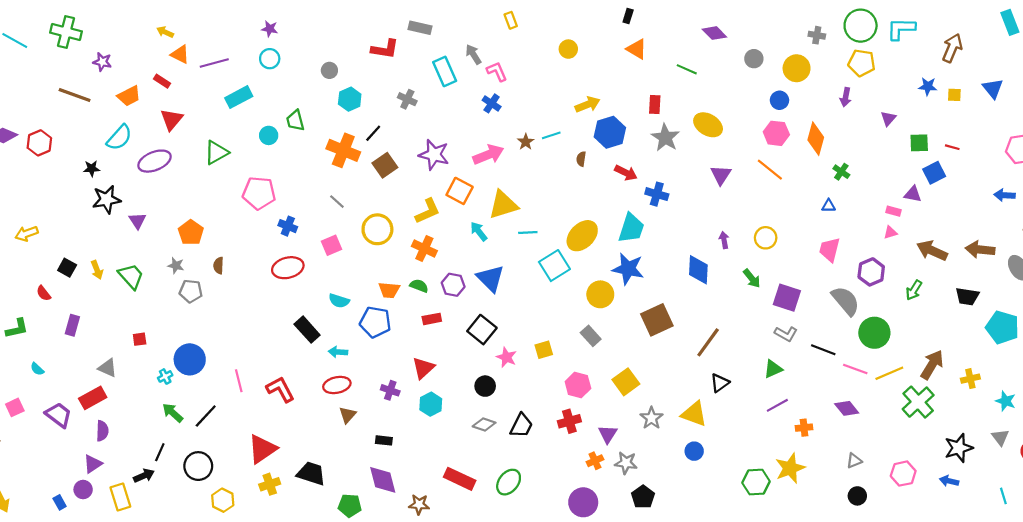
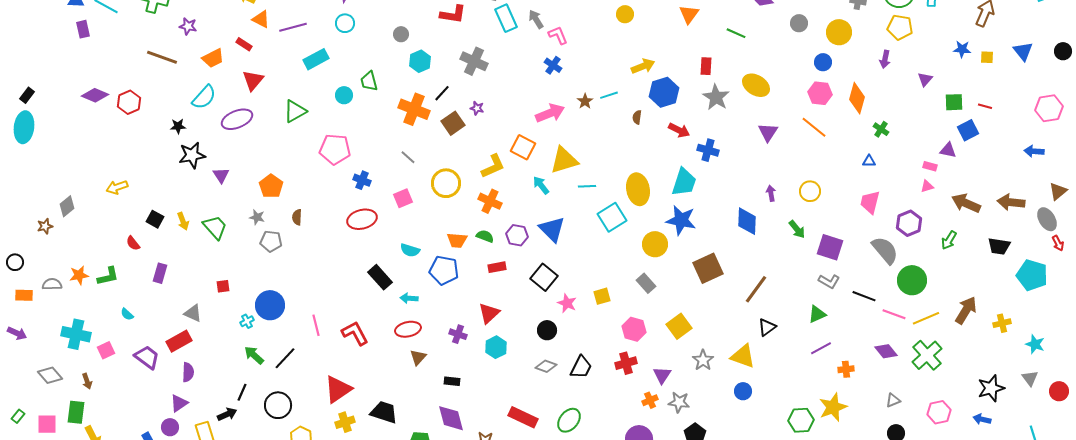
orange triangle: (637, 49) -> (689, 14), turned 35
cyan rectangle: (445, 71) -> (506, 18), moved
gray cross: (407, 99) -> (474, 61), size x1.5
purple star: (434, 155) -> (477, 108), moved, size x0.5
yellow ellipse: (582, 236) -> (638, 189), turned -56
green cross: (918, 402) -> (927, 355), moved

